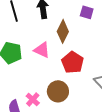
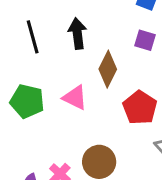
red pentagon: (73, 62) -> (140, 108), moved

